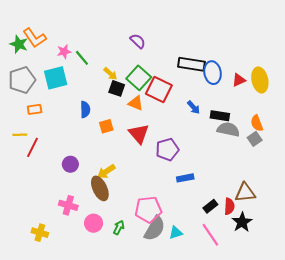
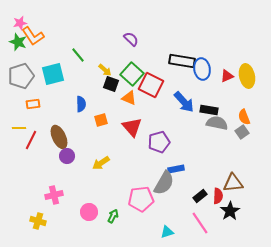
pink star: (64, 52) -> (20, 23), moved
blue arrow: (194, 107) -> (184, 102), size x1.6
brown ellipse: (100, 188) -> (59, 137), moved
pink cross: (68, 205) -> (54, 195), moved, turned -30
gray semicircle: (155, 228) -> (164, 183), moved
cyan triangle: (176, 233) -> (167, 232), moved

